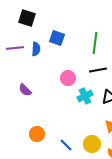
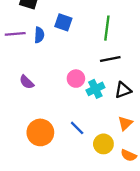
pink circle: (68, 78) -> (76, 79), moved
orange circle: (37, 134) -> (40, 132), size x1.5
blue line: (66, 145) -> (77, 128), moved

